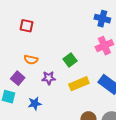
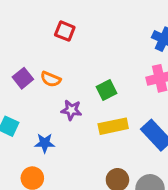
red square: (27, 26) -> (65, 31), moved
purple square: (18, 78) -> (23, 78), moved

